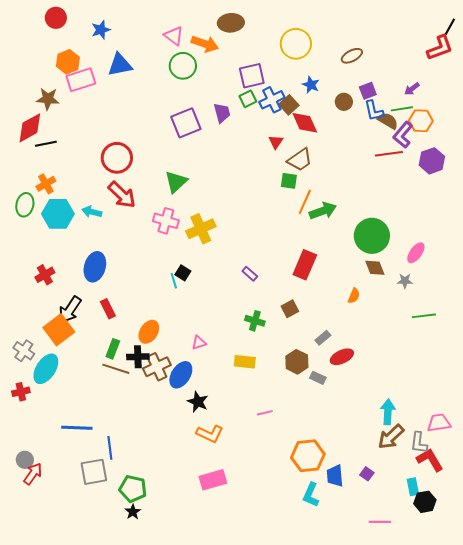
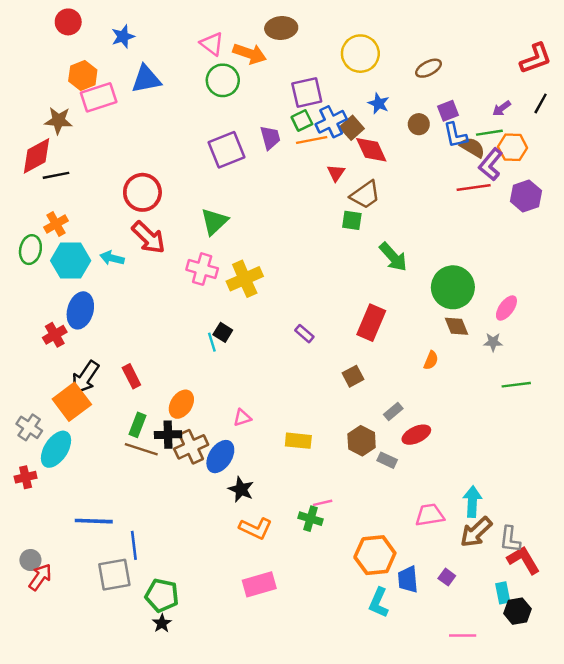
black line: (450, 27) -> (541, 103), moved
orange line: (305, 202) -> (312, 140), moved, turned 55
green arrow: (323, 211) -> (393, 257), turned 68
blue ellipse: (95, 267) -> (80, 310), moved
green cross: (255, 321) -> (310, 519), moved
pink trapezoid: (439, 423) -> (430, 515), moved

